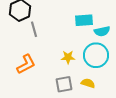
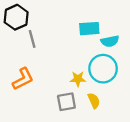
yellow star: (68, 57) -> (78, 79), moved
yellow semicircle: (88, 83) -> (94, 101), turned 48

